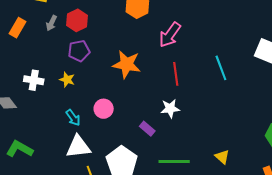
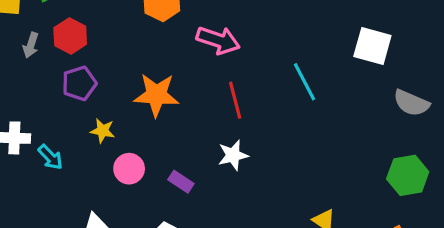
pink arrow: (170, 35) -> (218, 40), turned -100
yellow star: (67, 80) -> (103, 131), moved
cyan arrow: (73, 118) -> (50, 157), moved
purple rectangle: (147, 129) -> (181, 182), moved

